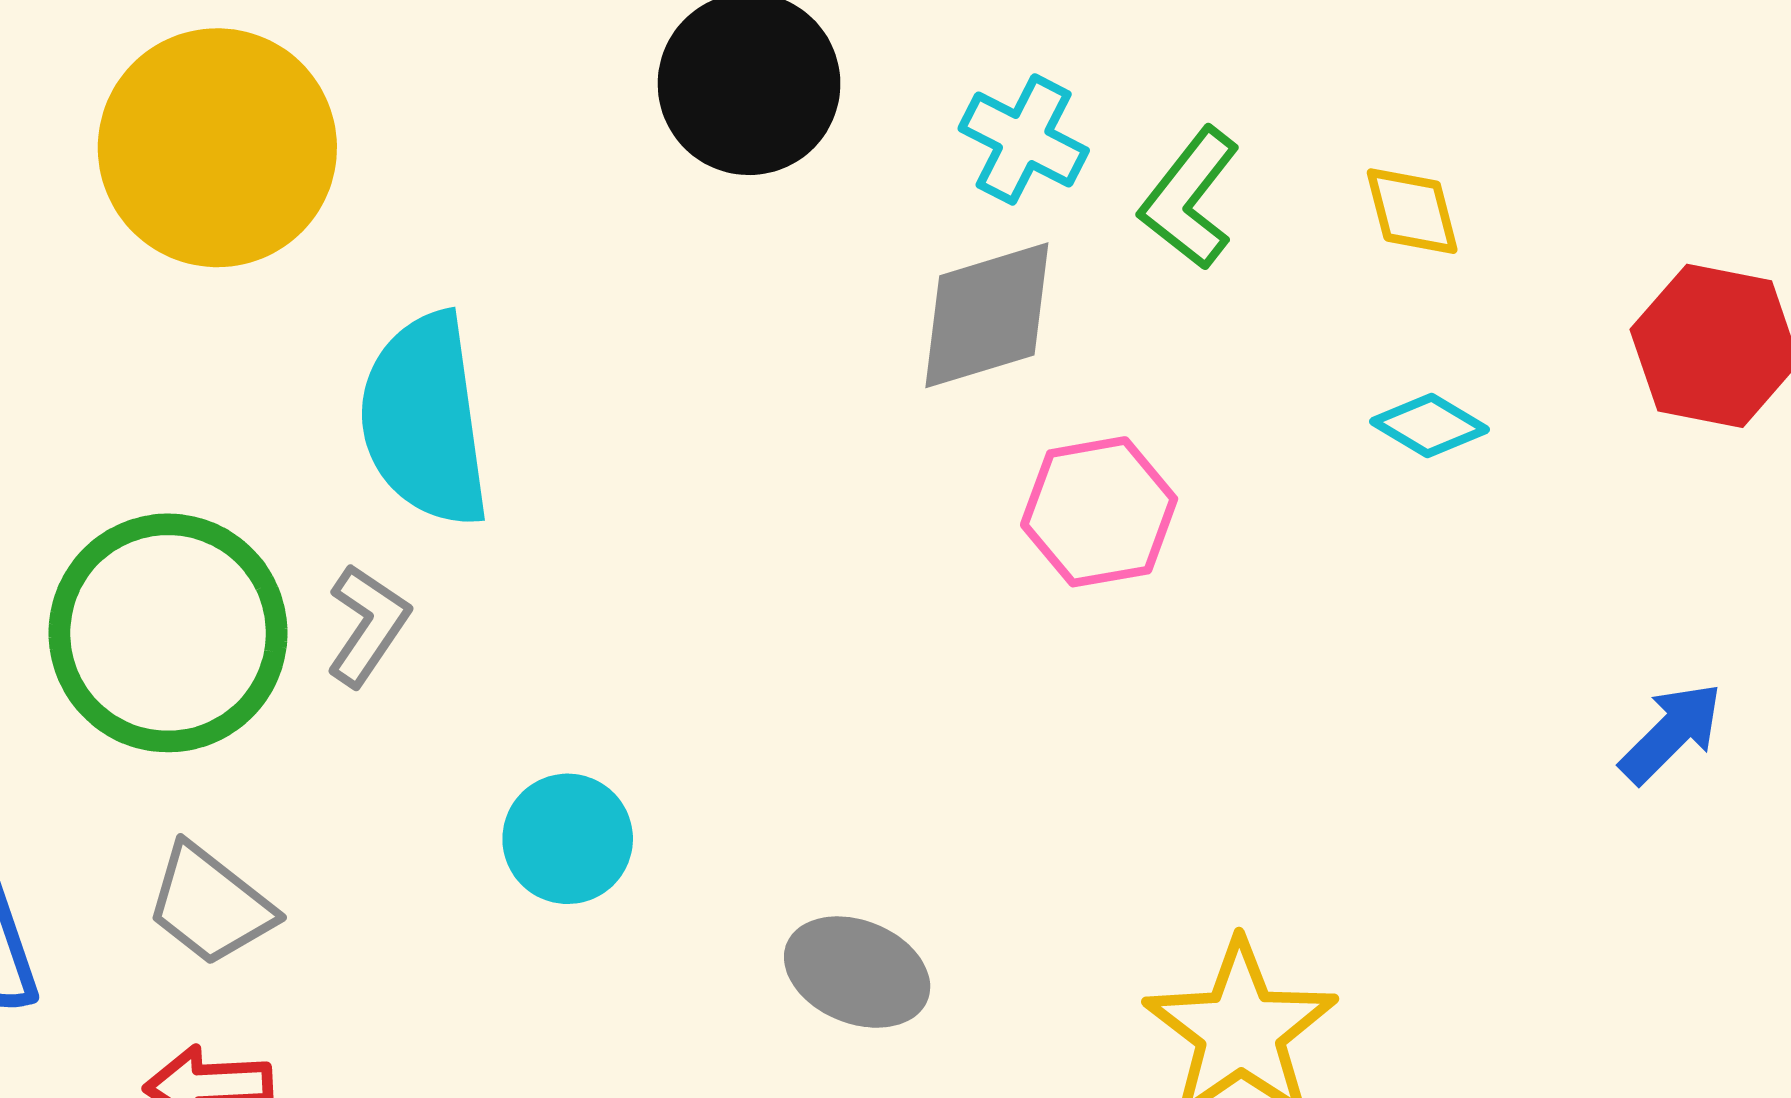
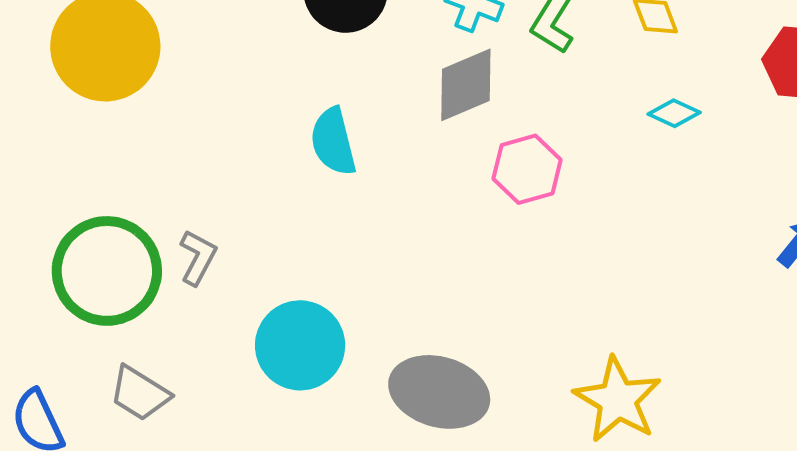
cyan semicircle: (425, 420) -> (333, 142), moved, size x0.7
cyan circle: (568, 839) -> (300, 345), size x1.5
gray ellipse: (857, 972) -> (439, 392), size x1.5

